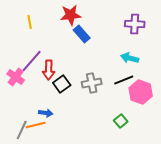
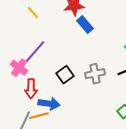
yellow line: (30, 22) -> (33, 13), turned -32
red arrow: (49, 70) -> (31, 89), moved
blue arrow: (46, 113) -> (49, 104), size x1.5

